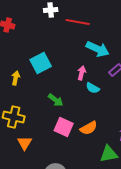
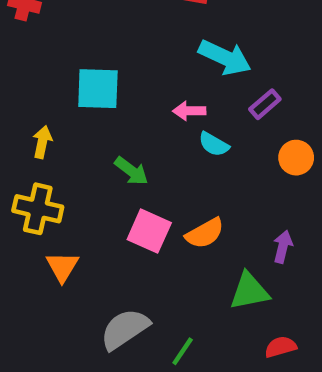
cyan square: (41, 63) -> (98, 89), turned 30
pink arrow: (82, 73) -> (189, 111), turned -104
yellow arrow: (16, 78) -> (42, 142), moved

